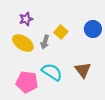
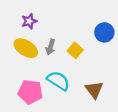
yellow square: (61, 32) -> (75, 50), moved
brown triangle: (83, 70) -> (94, 90), moved

